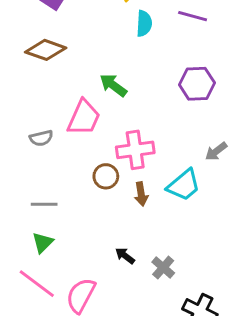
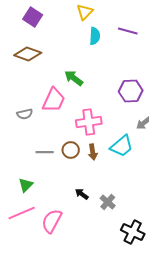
purple hexagon: (197, 84) -> (131, 91), moved
brown circle: (106, 176) -> (71, 150), moved
gray line: (44, 204) -> (45, 152), moved
pink line: (37, 284) -> (22, 213), turned -60

